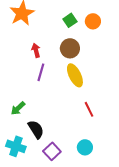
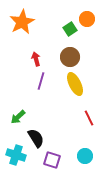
orange circle: (93, 21) -> (87, 19), moved
purple square: (52, 151) -> (52, 160), turned -30

